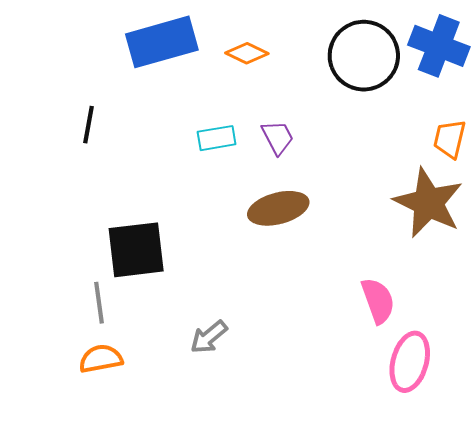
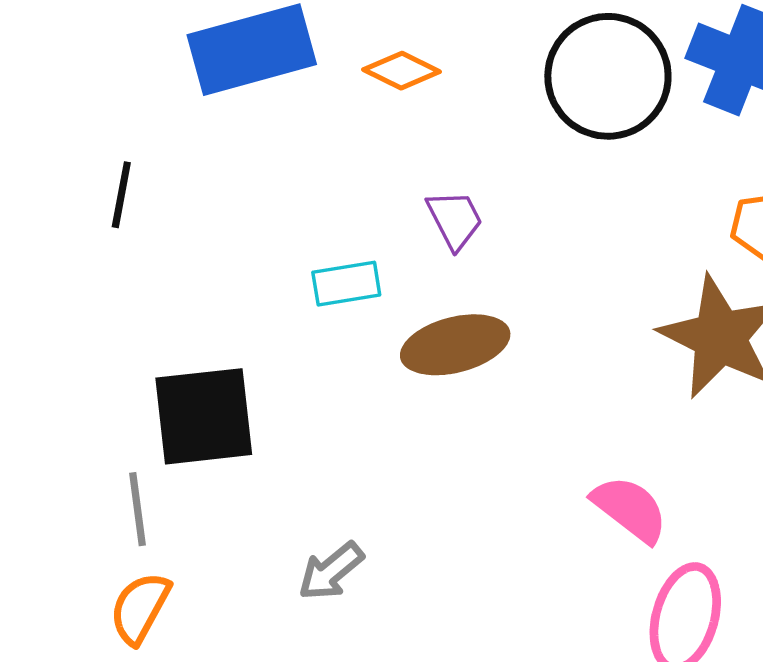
cyan rectangle: (217, 138) -> (346, 284), moved
pink semicircle: (378, 301) -> (630, 509), turned -33
orange semicircle: (101, 359) -> (140, 608), turned -51

